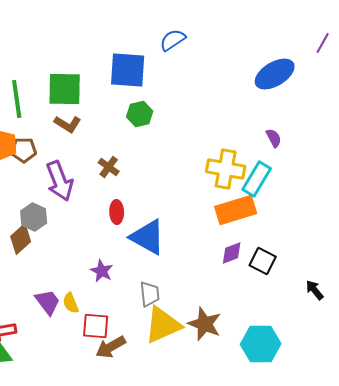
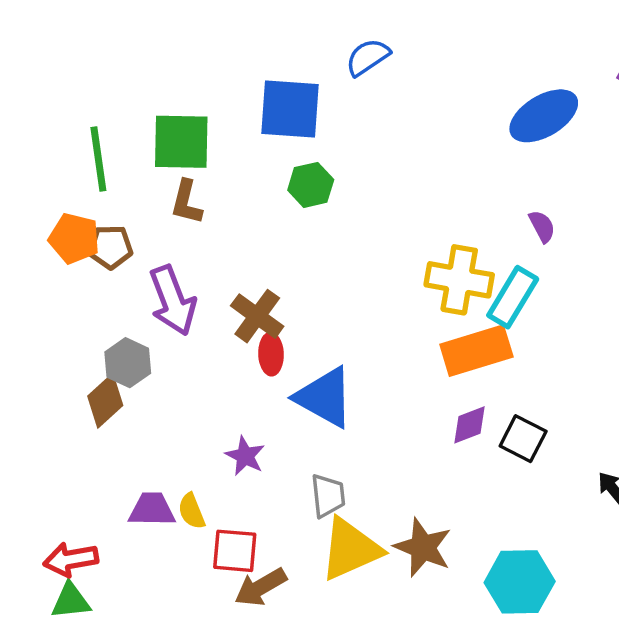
brown L-shape: (68, 124) -> (186, 202), turned 72
brown cross: (109, 167) -> (257, 316), moved, size x1.4
purple trapezoid: (48, 302) -> (152, 509), turned -52

